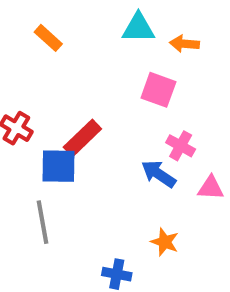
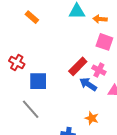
pink square: (158, 90) -> (104, 42), moved
red rectangle: (82, 138) -> (78, 66), moved
gray line: (43, 222) -> (31, 109), turned -30

